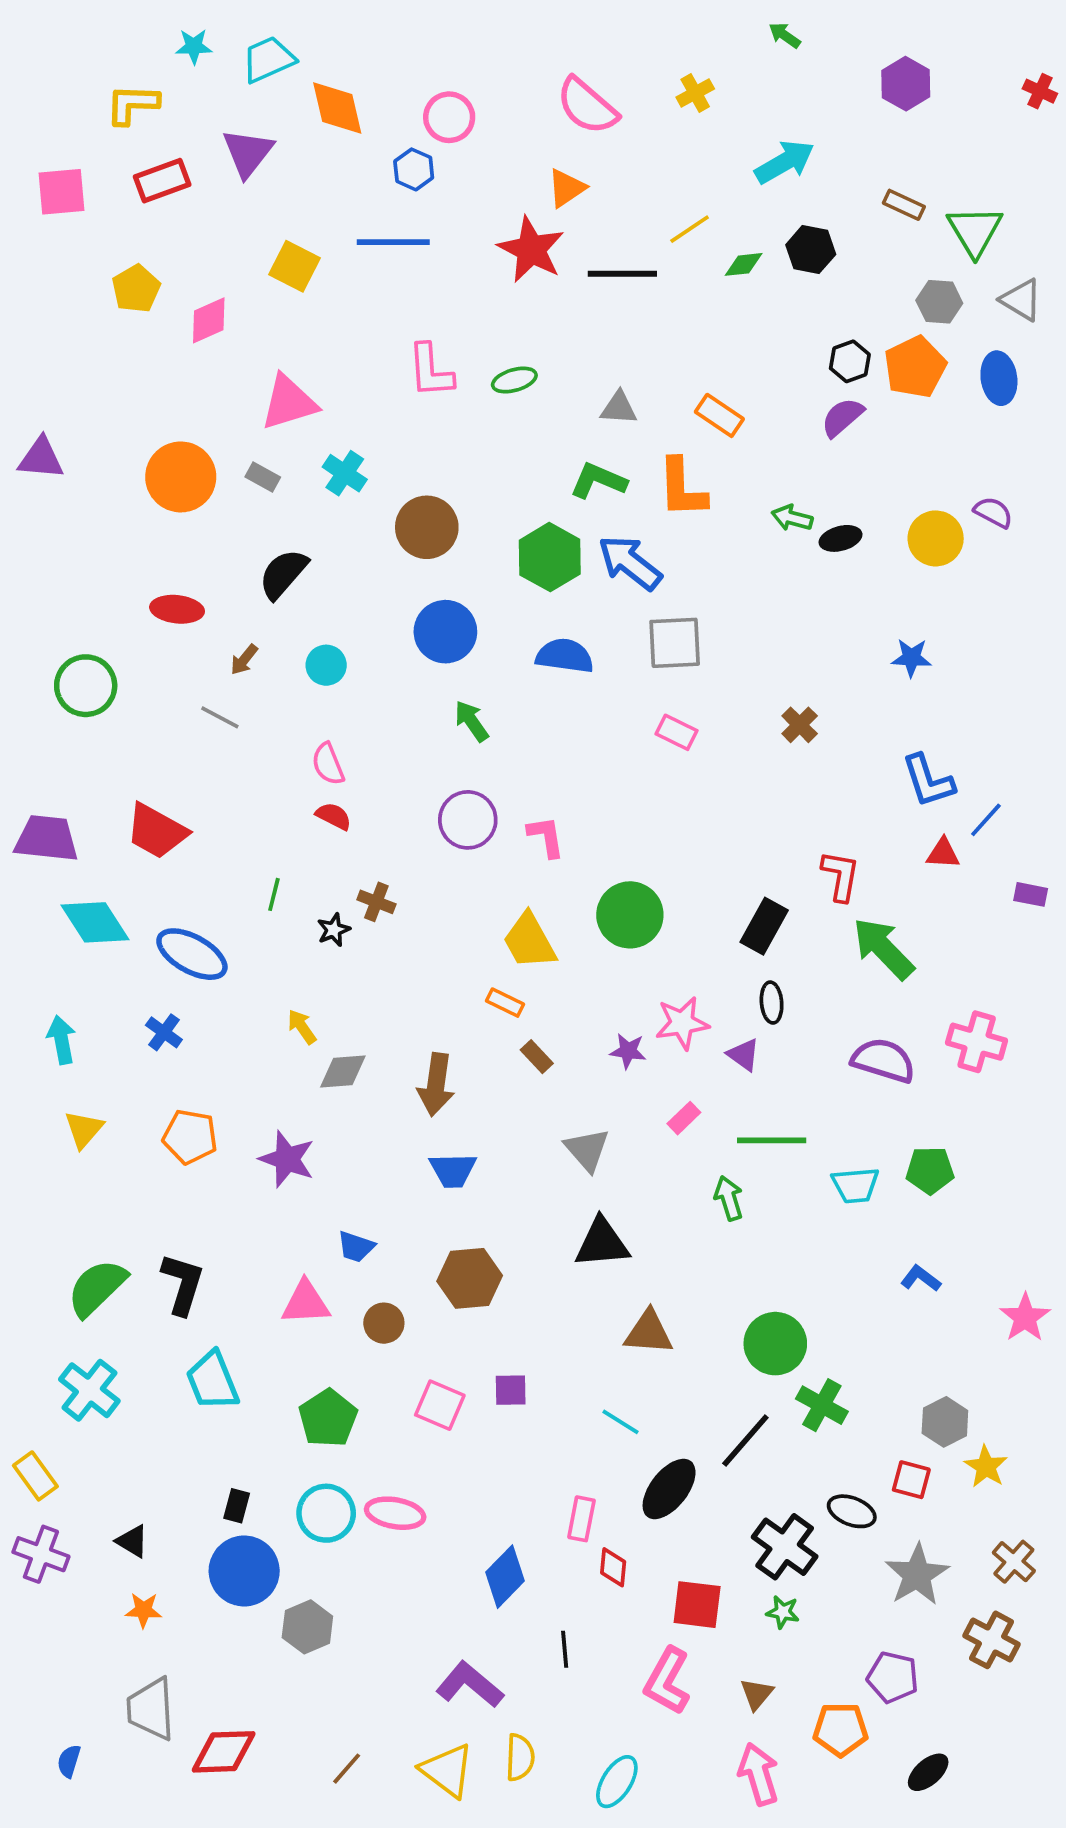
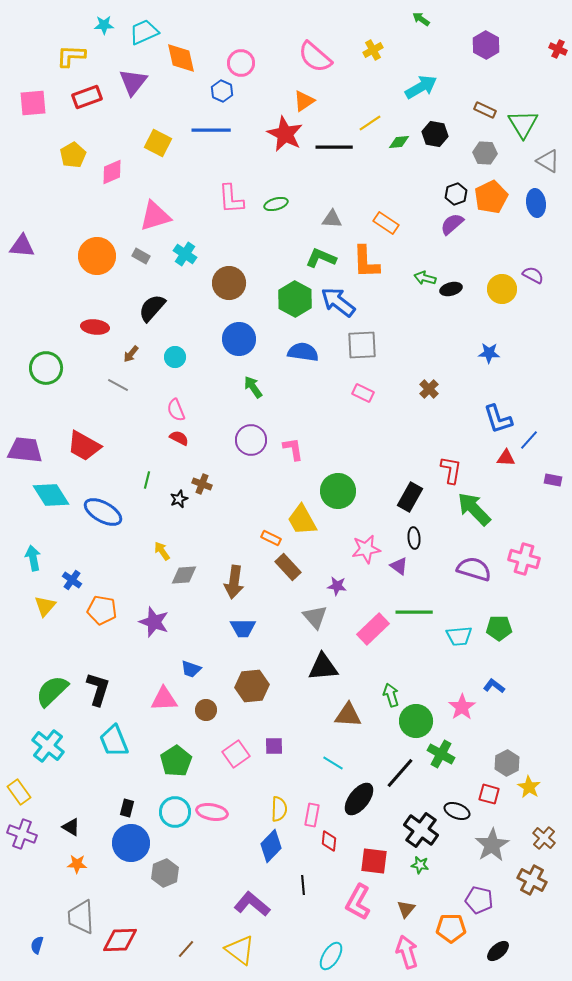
gray hexagon: (939, 302) -> (485, 153), moved
yellow trapezoid: (529, 941) -> (302, 520), moved
blue cross: (164, 1032) -> (72, 580), moved
purple star: (628, 1051) -> (337, 586), moved
brown rectangle: (537, 1057) -> (288, 567), size x1.5
pink rectangle: (684, 1118) -> (373, 629), moved, size x1.8
green arrow: (729, 1198) -> (391, 695), moved
pink star: (1025, 1318) -> (462, 707), moved
pink square: (440, 1405) -> (236, 754), turned 32
yellow semicircle: (520, 1757) -> (279, 809), moved

